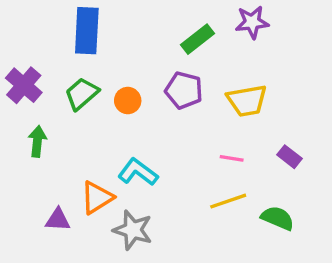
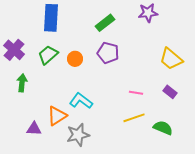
green rectangle: (198, 39) -> (105, 23), moved
yellow trapezoid: (247, 101) -> (171, 59), moved, turned 50
gray star: (133, 230) -> (78, 135), turned -30

